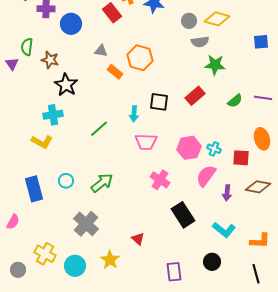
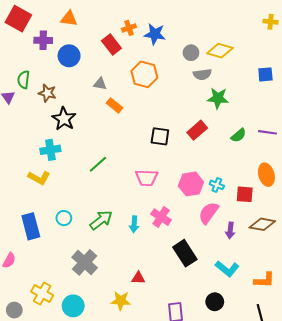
orange hexagon: (140, 58) -> (144, 74), moved
cyan arrow: (134, 114) -> (134, 224), moved
red triangle: (138, 239) -> (138, 278), turned -40
yellow star: (110, 260) -> (121, 301), moved, turned -30

